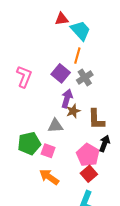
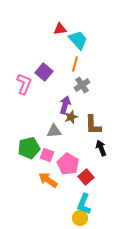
purple square: (61, 73) -> (44, 72), moved
black arrow: (105, 143) -> (101, 148), turned -42
pink pentagon: (88, 155) -> (68, 164), moved

